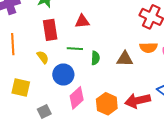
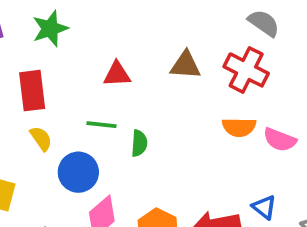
red rectangle: (50, 30) -> (32, 91), moved
brown triangle: (125, 59) -> (185, 65), moved

